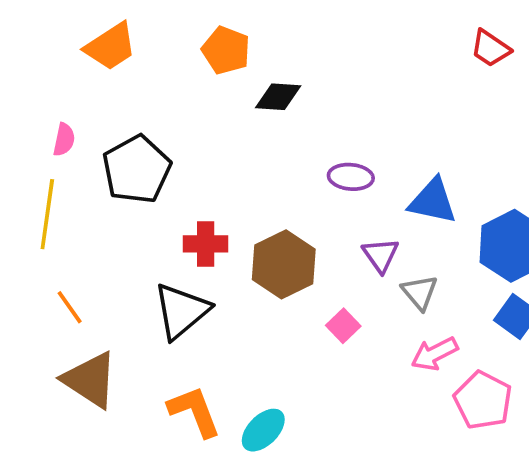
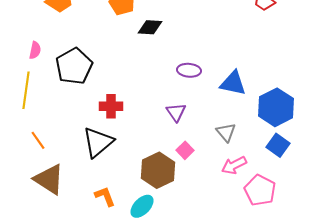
purple triangle: (381, 255) -> (176, 112), moved
brown hexagon: (284, 264) -> (158, 170), moved
orange L-shape: (194, 411) -> (105, 196), size x0.7

